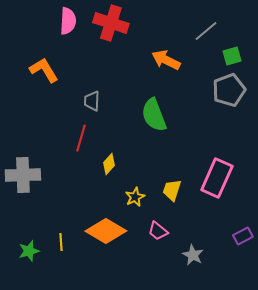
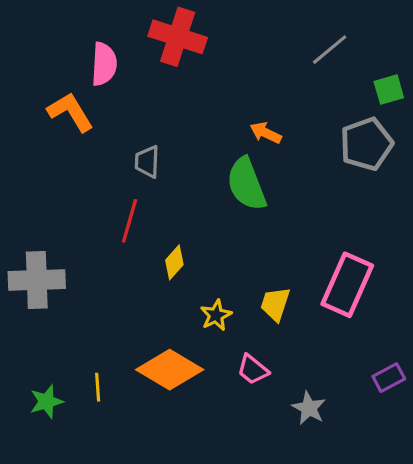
pink semicircle: (68, 21) -> (104, 64), moved
green square: (232, 56) -> (389, 90), moved
orange arrow: (166, 60) -> (266, 133), moved, size x0.7

